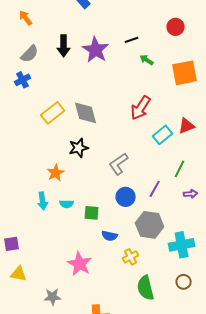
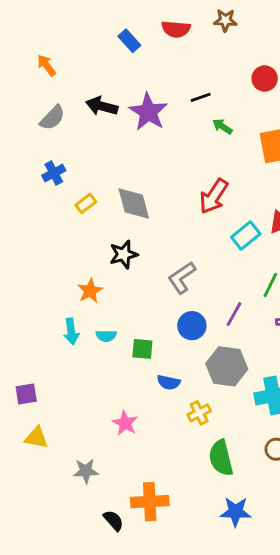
black arrow: (64, 46) -> (102, 106), turned 105
blue cross: (23, 80) -> (54, 173), moved
yellow rectangle: (53, 113) -> (86, 204), size x0.6
pink star: (80, 264) -> (125, 423), size x0.7

